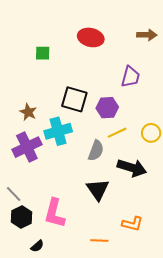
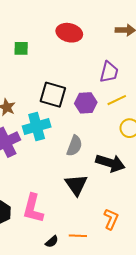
yellow line: (117, 133) -> (117, 100), moved
orange L-shape: (132, 224) -> (111, 219), turned -80
black semicircle: (37, 246) -> (52, 242), moved

